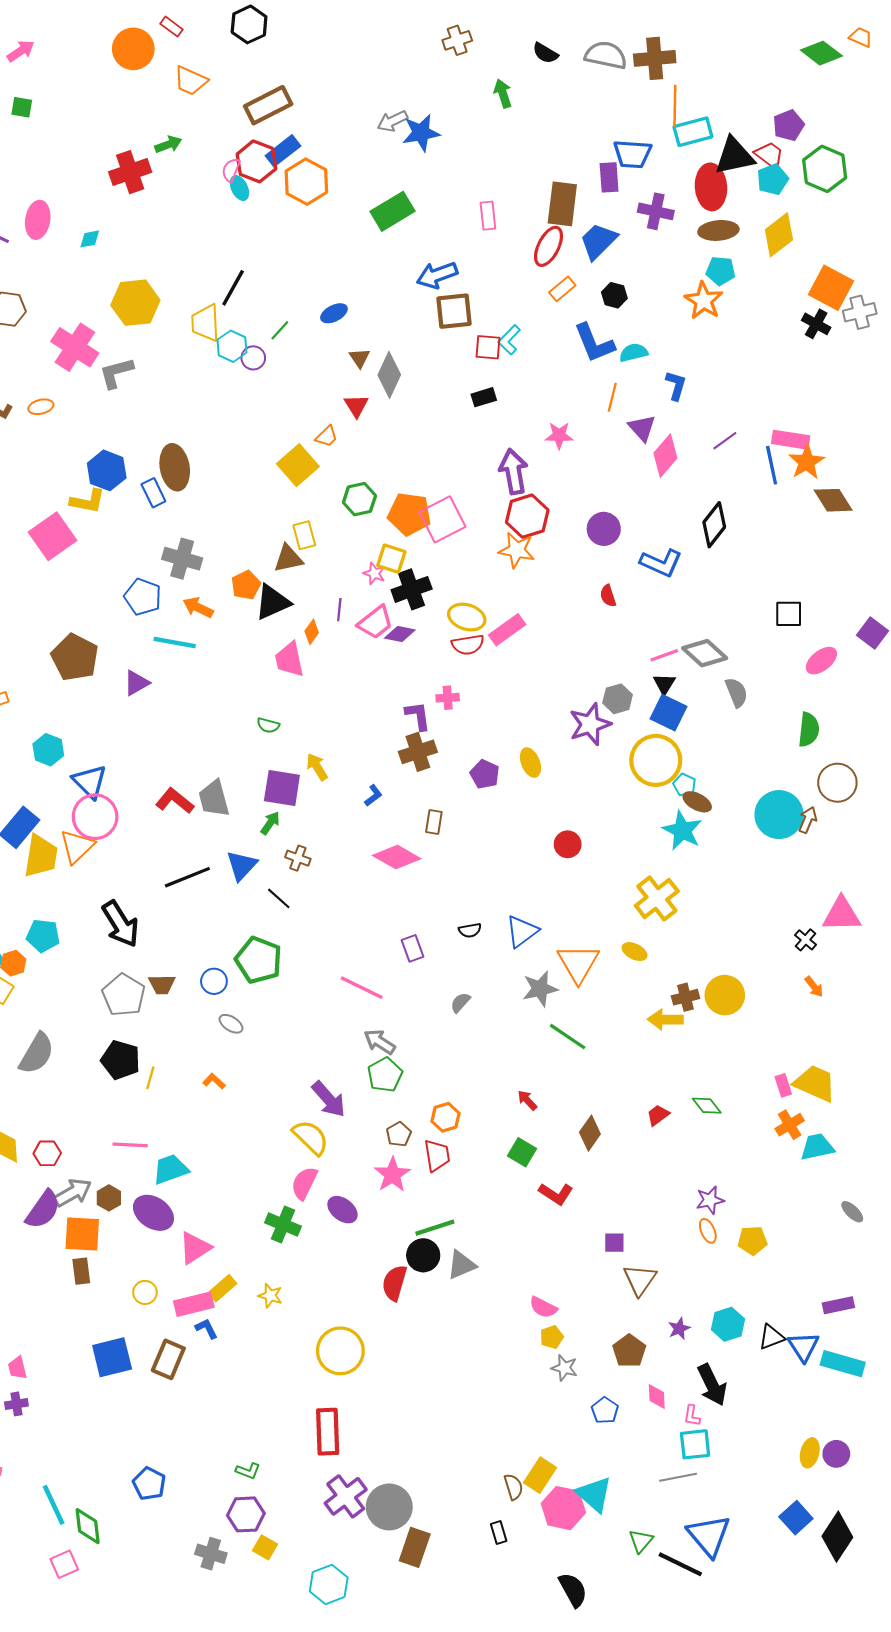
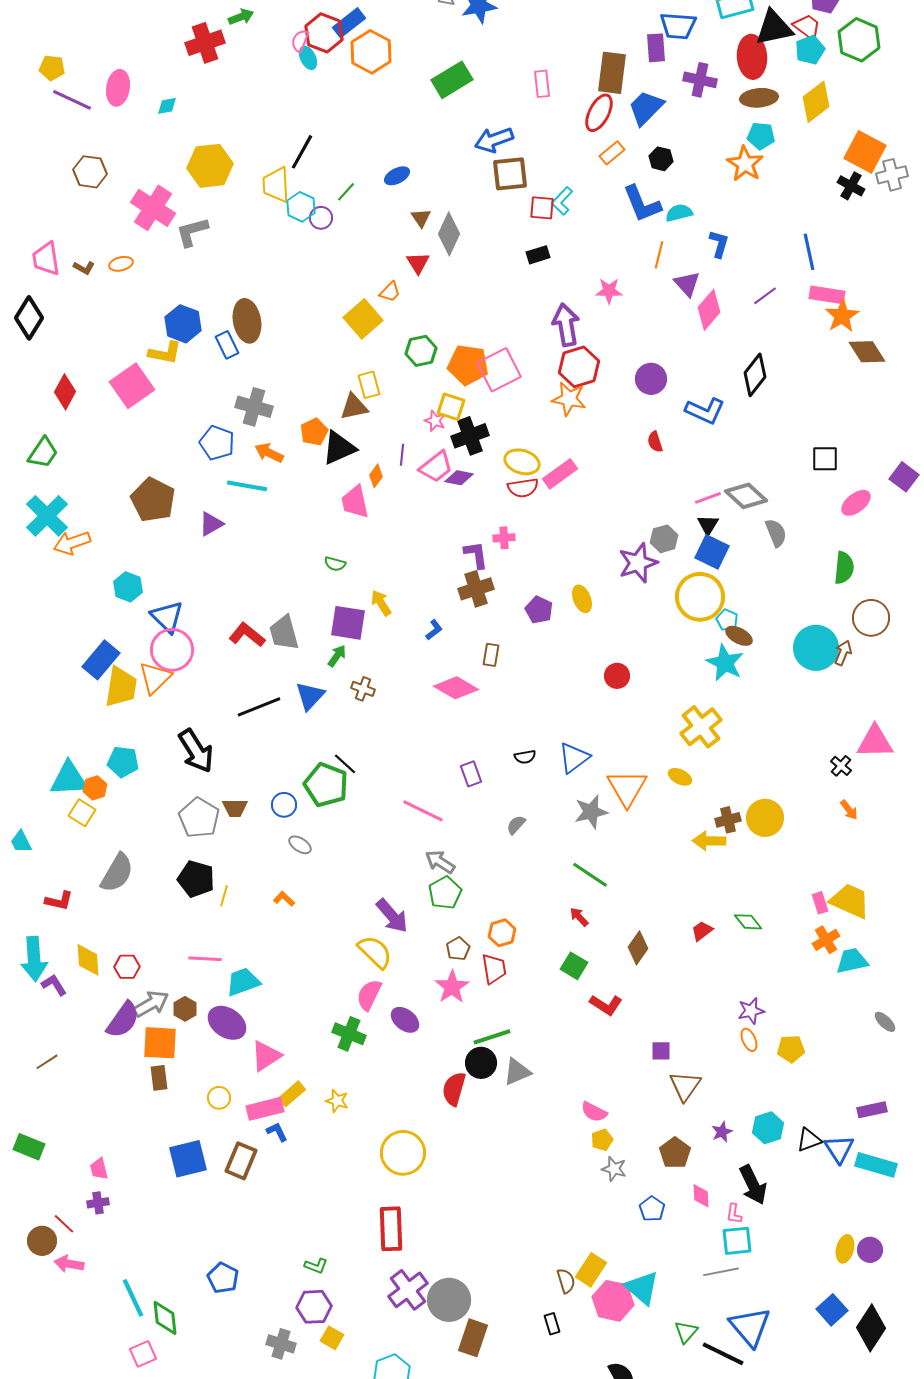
blue line: (772, 465) -> (809, 252), moved
black line: (279, 898) -> (345, 764), moved
green line: (568, 1037) -> (590, 875), moved

